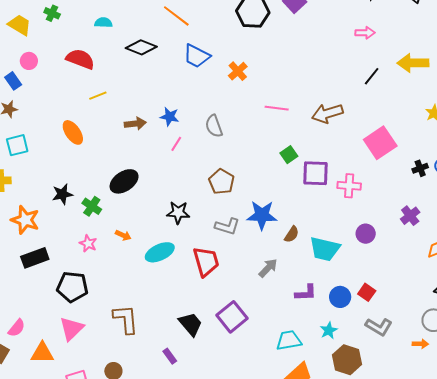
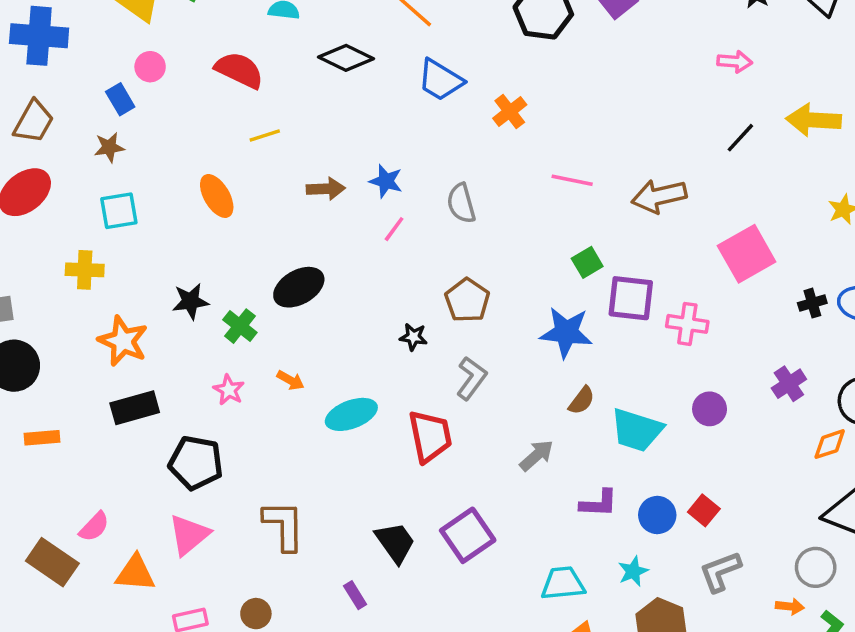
black star: (178, 213) -> (413, 337), moved, size x0.7
blue star: (262, 215) -> (566, 332), moved
gray L-shape: (227, 226) -> (471, 378), turned -75
gray L-shape: (379, 327) -> (720, 572), turned 124

